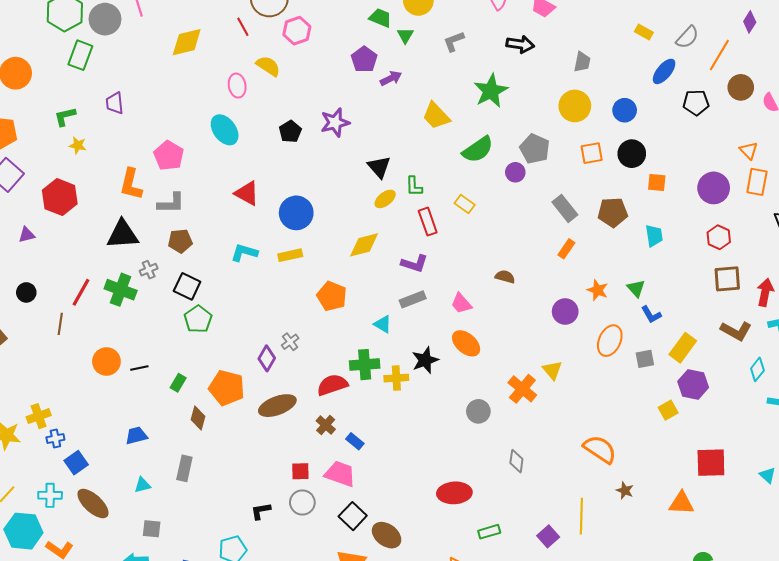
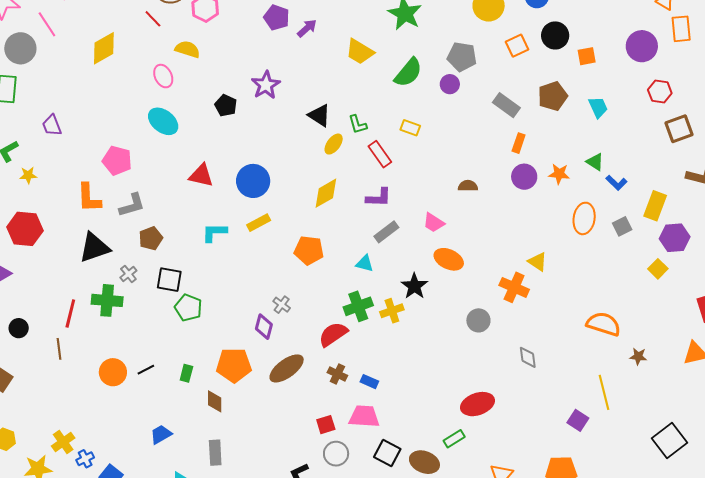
purple circle: (565, 312) -> (524, 177), moved
green rectangle: (489, 532) -> (454, 439), moved

